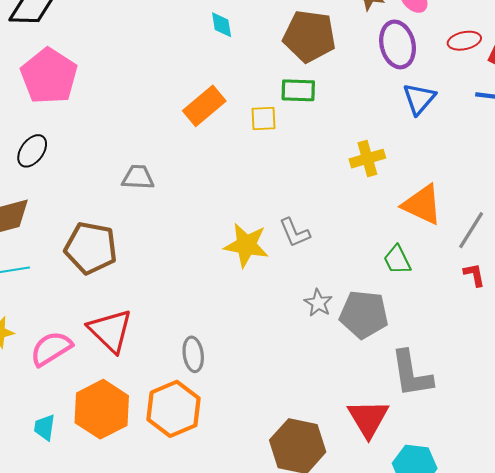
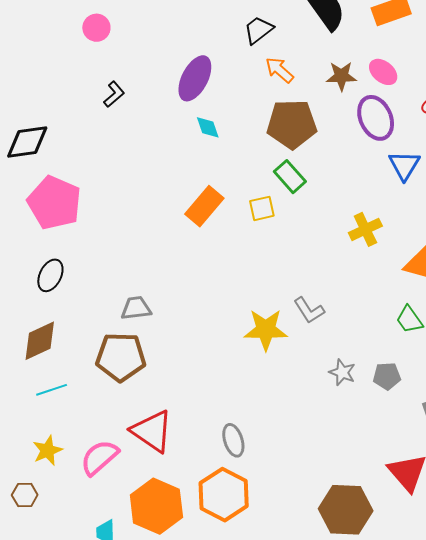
green rectangle: (298, 90) -> (290, 177), turned 56
gray trapezoid: (138, 177) -> (136, 308), moved
gray pentagon: (364, 315) -> (387, 376), size x0.6

